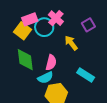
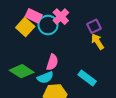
pink rectangle: (30, 19) -> (34, 16), turned 42
yellow arrow: (71, 43) -> (97, 42), moved
green diamond: (25, 60) -> (22, 71), moved, turned -55

